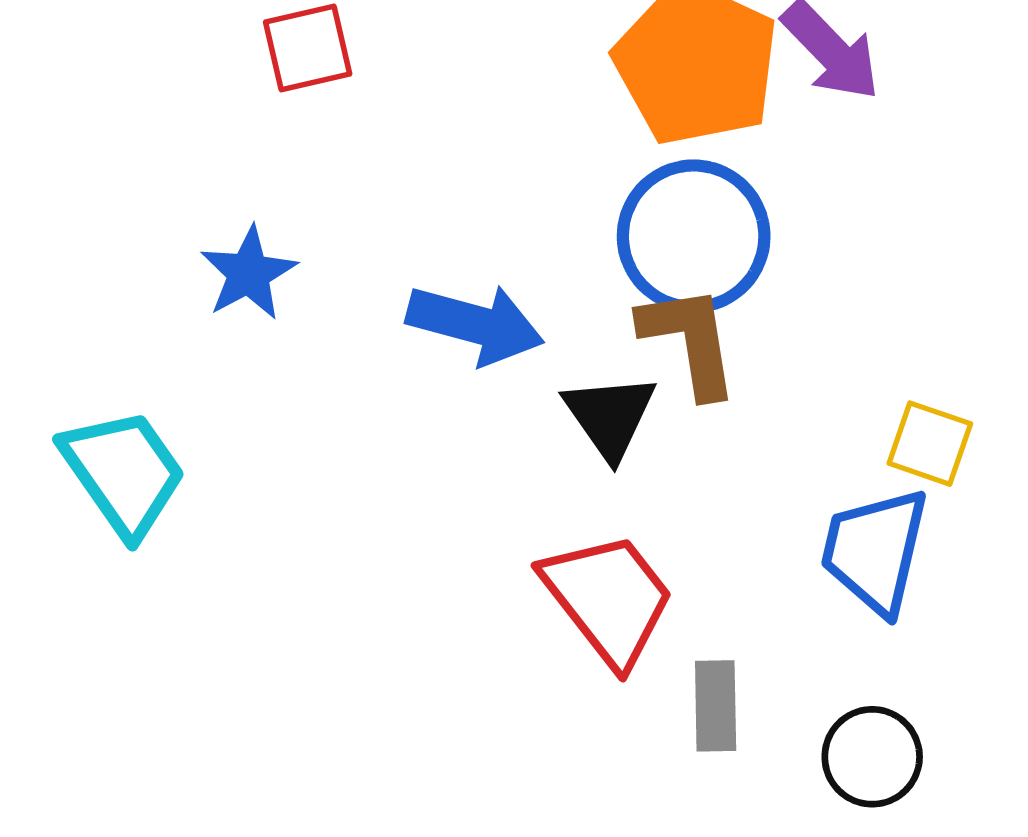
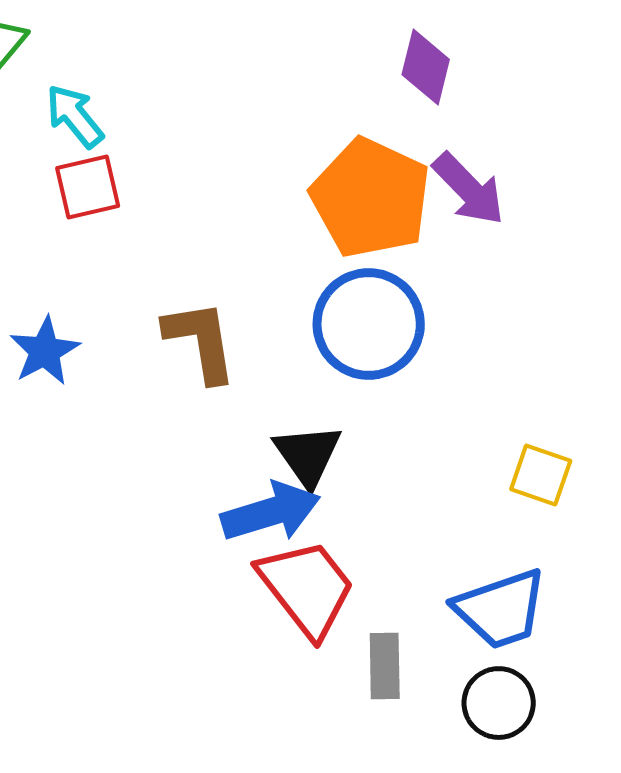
blue arrow: (475, 324) -> (271, 512), moved, turned -32
brown L-shape: (689, 341) -> (201, 341), moved
blue trapezoid: (875, 551) -> (501, 609), moved, turned -122

